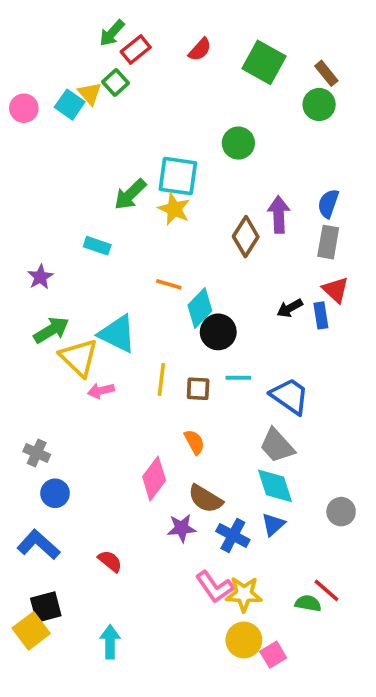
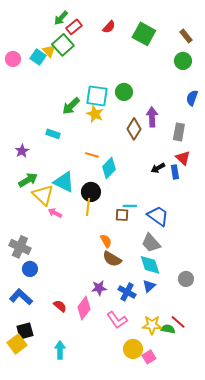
brown rectangle: (326, 73) -> (186, 36), moved
green square: (116, 83) -> (63, 45), size x1.5
green circle: (319, 105) -> (183, 61), moved
green circle: (238, 143) -> (124, 92), moved
blue semicircle: (328, 204) -> (192, 98), moved
black circle: (218, 332) -> (91, 192), moved
brown square: (198, 389) -> (122, 215), moved
pink arrow: (101, 391) -> (55, 213), turned 40
gray cross: (37, 453) -> (20, 247), size x1.5
pink diamond: (154, 479) -> (84, 308), moved
brown semicircle: (205, 499) -> (112, 259), moved
yellow star: (244, 594) -> (152, 325), moved

